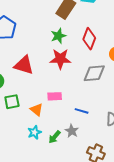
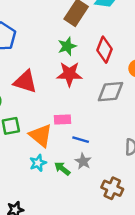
orange triangle: (37, 110) -> (41, 135), size x1.5
blue line: (82, 111) -> (81, 140), moved
green arrow: (55, 137) -> (62, 169), turned 88

